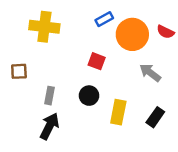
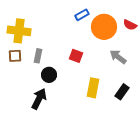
yellow cross: (44, 27) -> (19, 31), moved
red square: (97, 61) -> (76, 56), moved
gray rectangle: (49, 96) -> (38, 56), moved
black circle: (89, 96) -> (49, 75), moved

